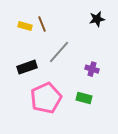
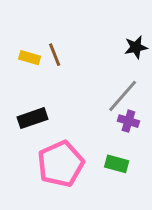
gray line: (59, 52) -> (123, 96), moved

